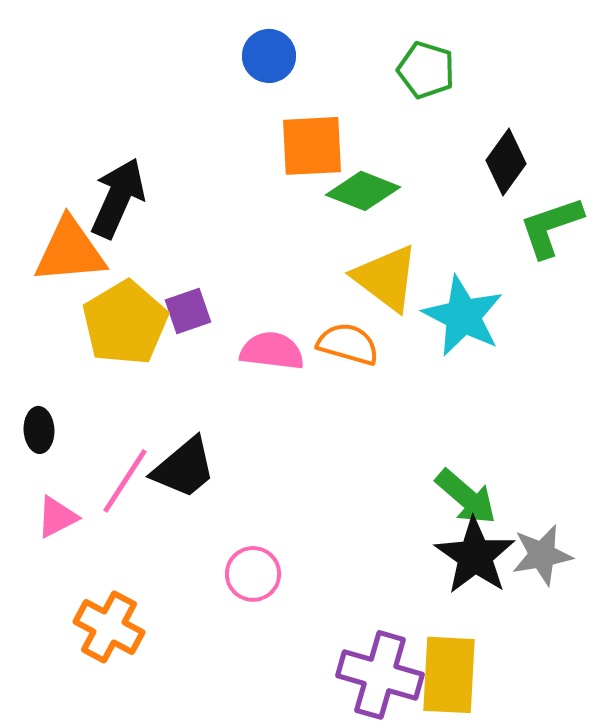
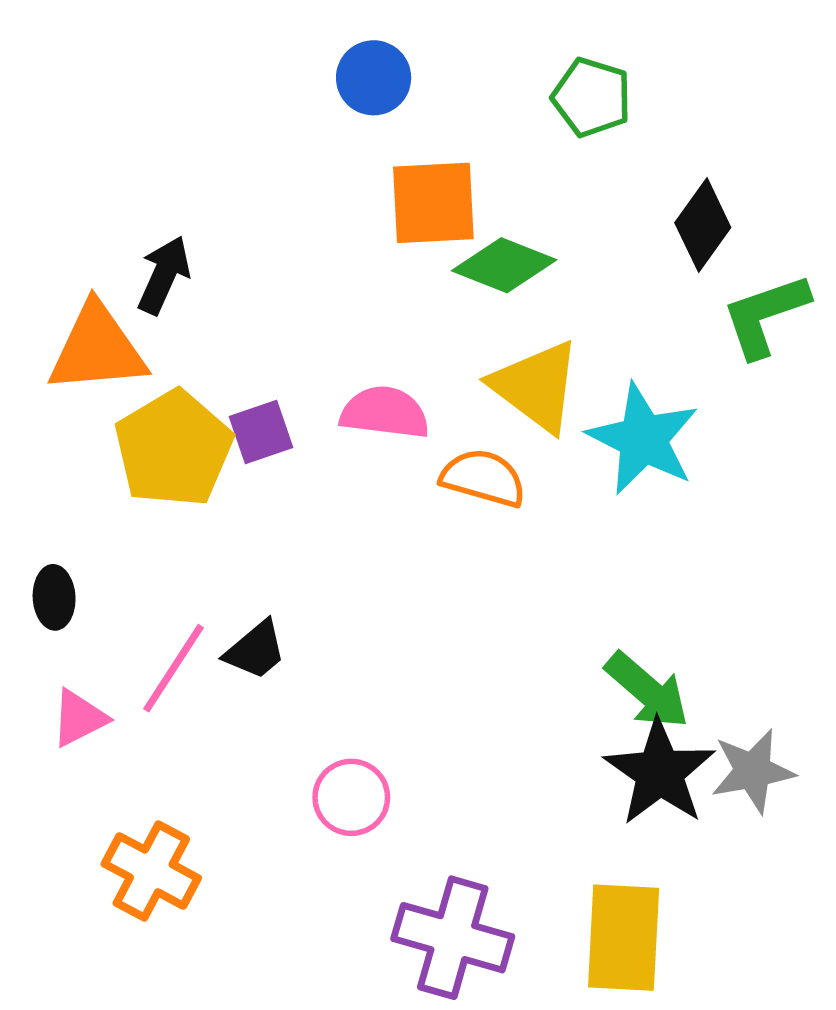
black arrow: (118, 198) -> (164, 275), size x0.7
pink semicircle: (272, 351) -> (385, 413), moved
black trapezoid: (184, 468) -> (255, 650), size x0.7
purple cross: (380, 675) -> (453, 938), moved

